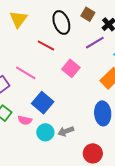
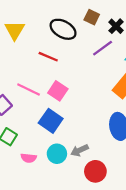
black ellipse: (61, 22) -> (63, 29), turned -35
pink square: (71, 68) -> (58, 91), moved
pink semicircle: (25, 120) -> (29, 158), moved
red circle: (93, 153) -> (95, 171), moved

